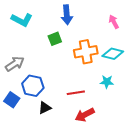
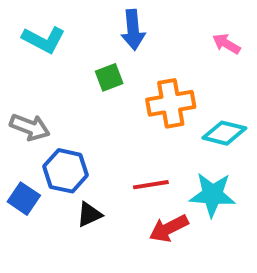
pink arrow: (114, 22) -> (226, 44), turned -32
cyan diamond: (113, 54) -> (224, 133), moved
gray arrow: (15, 64) -> (30, 127), turned 54
cyan star: (107, 82) -> (212, 195), moved, size x1.6

